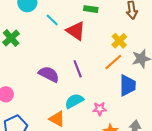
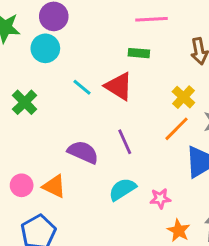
cyan line: (52, 20) -> (82, 87), moved
orange triangle: (57, 119) -> (54, 186), moved

